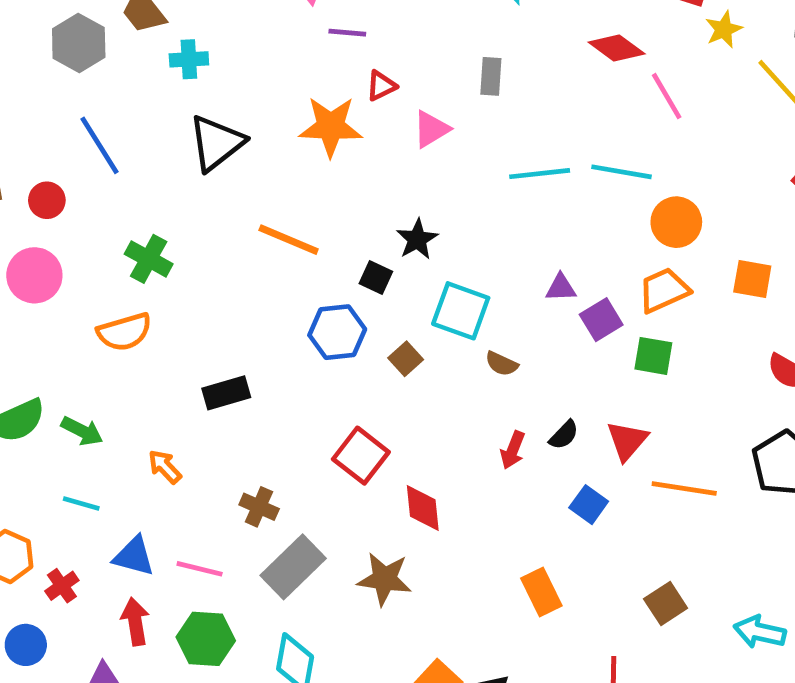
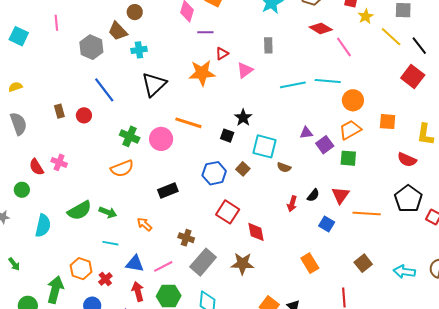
pink circle: (34, 275) -> (161, 139), moved
blue hexagon: (337, 332) -> (214, 173), moved
pink line: (200, 569) -> (163, 266), turned -36

